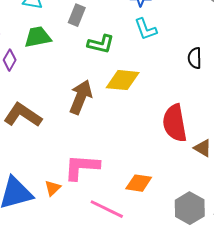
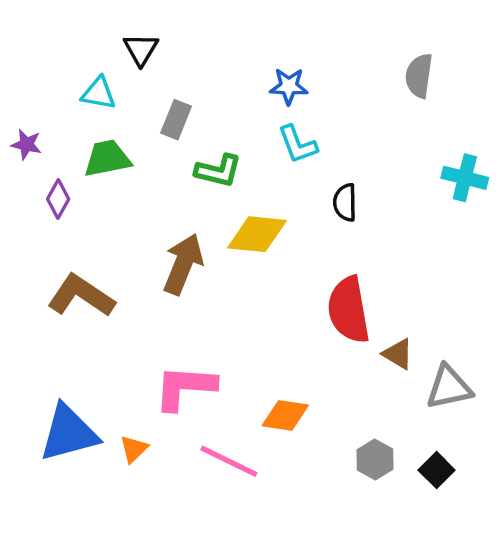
black semicircle: (195, 58) -> (345, 202), moved
orange triangle: (53, 188) -> (134, 449), moved
gray hexagon: (190, 208) -> (375, 459), size x0.7

